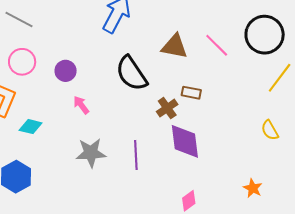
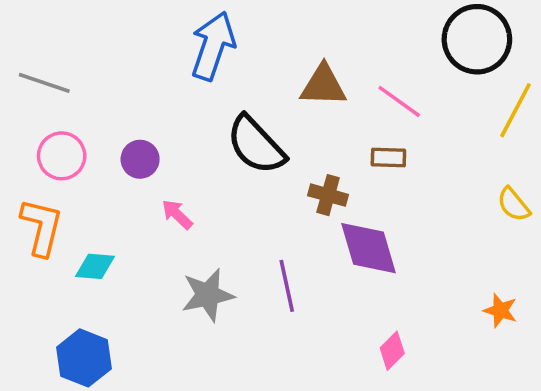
pink line: (217, 45) -> (399, 101), moved
brown rectangle: (191, 93) -> (388, 157), moved
brown cross: (167, 108) -> (328, 195), turned -30

